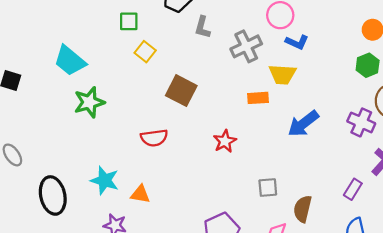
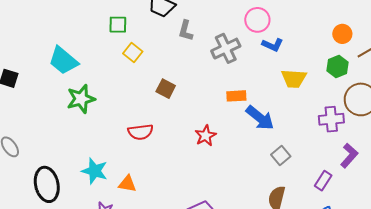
yellow trapezoid: (282, 74) -> (294, 79), moved
brown square: (181, 91) -> (166, 89), size x0.7
purple cross: (361, 122) -> (331, 119), turned -30
blue arrow: (303, 124) -> (260, 118), moved, turned -104
gray square: (268, 188) -> (281, 156), moved, turned -36

